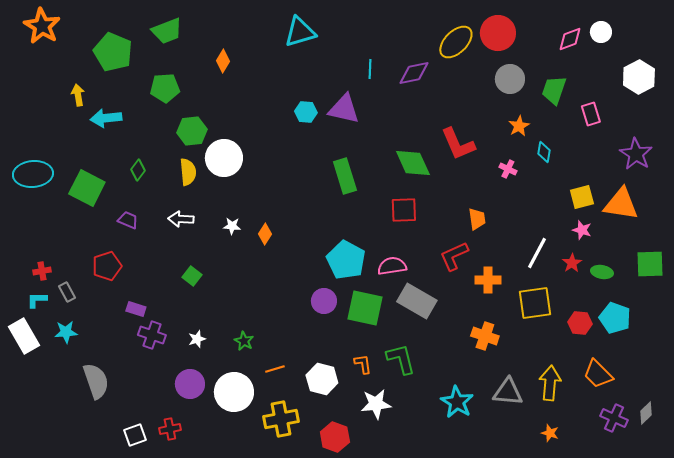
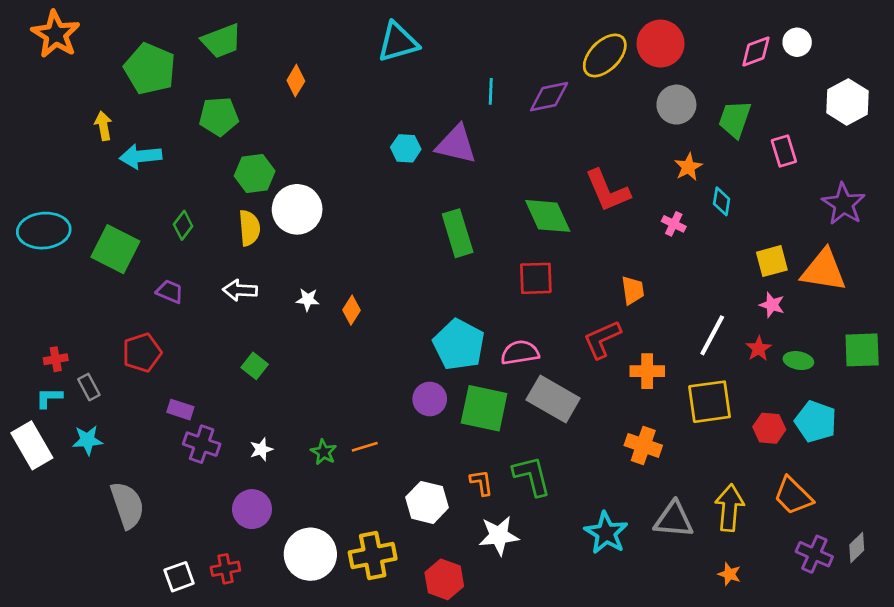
orange line: (275, 369) -> (365, 447), moved
white circle: (234, 392) -> (310, 554), moved

